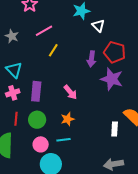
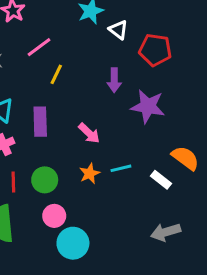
red pentagon: (115, 52) -> (155, 50), moved
purple rectangle: (36, 91) -> (40, 122), moved
white rectangle: (115, 129) -> (161, 180), turned -48
cyan line: (63, 140) -> (121, 168), moved

